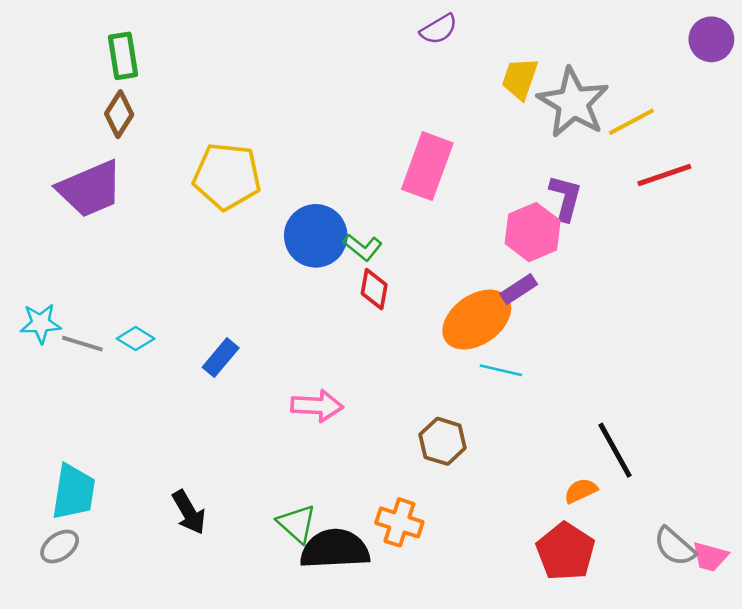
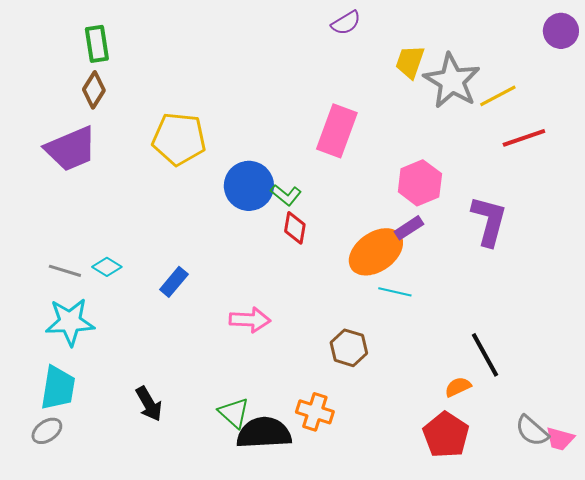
purple L-shape: (566, 198) -> (489, 221), moved, size x1.4
cyan star: (41, 323) -> (70, 322), moved, size x1.5

